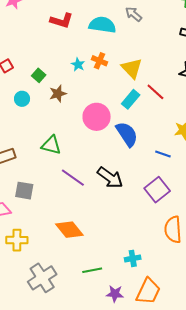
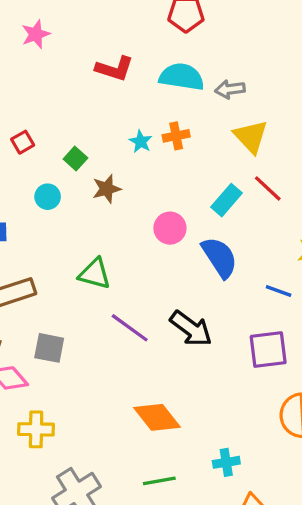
gray arrow: (134, 14) -> (230, 89), moved, turned -48
orange cross: (99, 61) -> (176, 136), turned -35
yellow triangle: (132, 68) -> (251, 137), moved
pink circle: (97, 117) -> (170, 228), size x0.7
purple square: (157, 190) -> (268, 350), turned 30
orange diamond: (69, 230) -> (157, 417), moved

